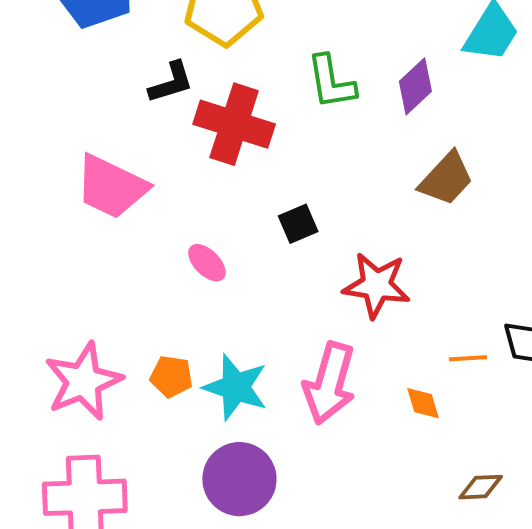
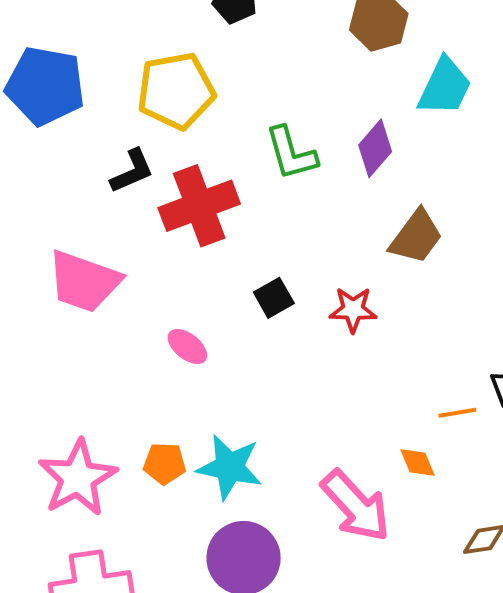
red cross: (234, 124) -> (199, 206), turned -32
red star: (376, 285) -> (353, 310), moved, size x0.7
pink arrow: (329, 383) -> (356, 506), moved, turned -52

